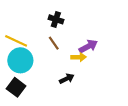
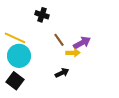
black cross: (56, 19) -> (42, 15), moved
brown line: (54, 43) -> (59, 40), moved

